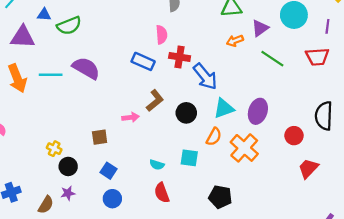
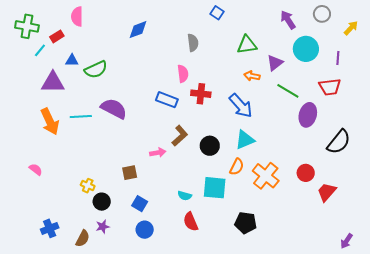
orange arrow: (235, 41) -> (252, 76), turned 35
blue arrow: (205, 76) -> (241, 106), moved
purple ellipse: (258, 111) -> (308, 115), moved
black semicircle: (324, 116) -> (339, 142), turned -140
red circle: (294, 136) -> (306, 173), moved
cyan square: (189, 158) -> (215, 188), size x1.4

